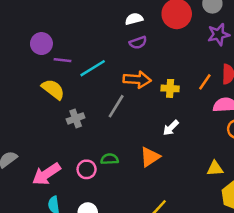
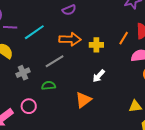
gray line: (116, 106) -> (55, 61), turned 30
green semicircle: (110, 159) -> (49, 86), moved
pink circle: (87, 169) -> (29, 106), moved

